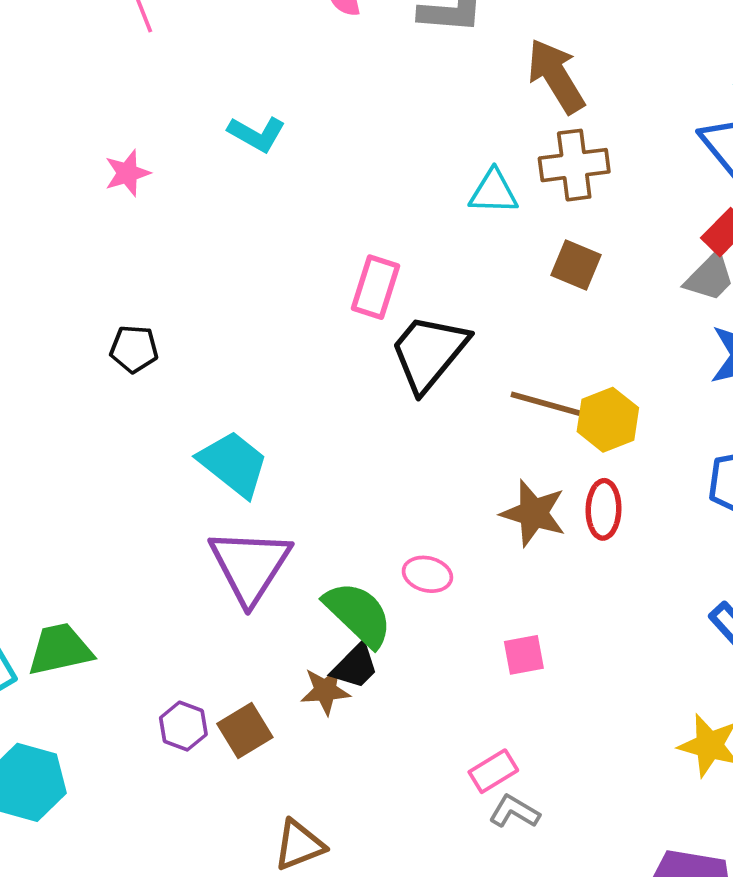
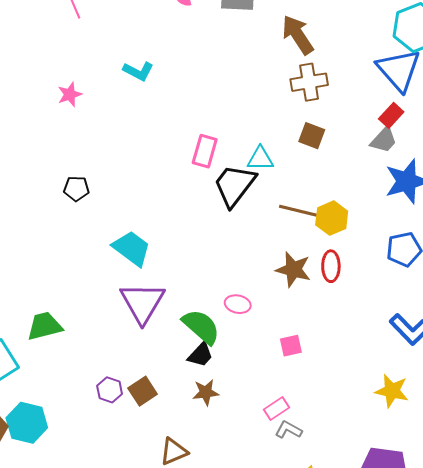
cyan triangle: (494, 192) -> (260, 159), moved
green trapezoid: (60, 649) -> (45, 326), moved
brown star: (325, 690) -> (206, 392), moved

